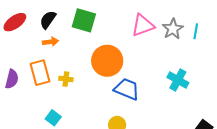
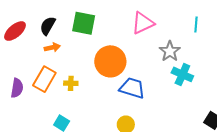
gray star: (173, 29) -> (170, 51), moved
orange rectangle: (40, 73) -> (44, 79), turned 50

